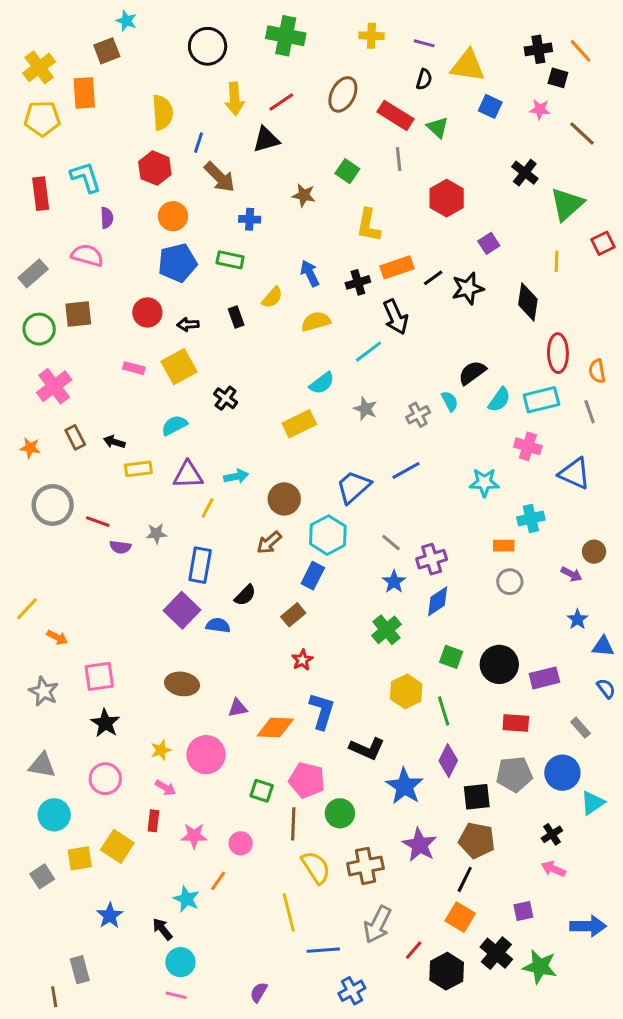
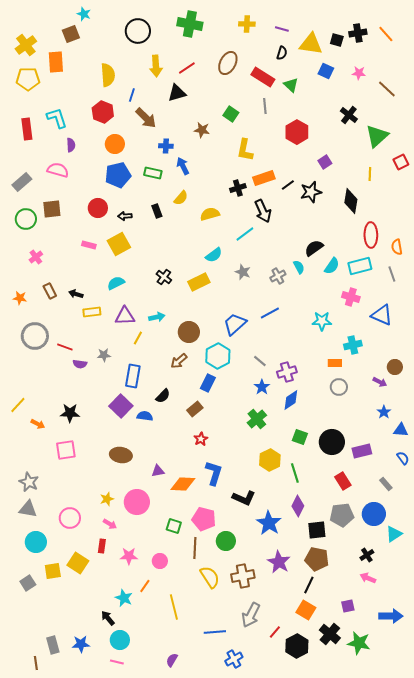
black square: (558, 78) -> (337, 40), moved
blue arrow: (310, 273) -> (183, 166), moved
pink cross: (54, 386) -> (36, 257), size x0.6
black cross: (226, 398) -> (164, 277), moved
gray star: (44, 691) -> (29, 482), moved
black star: (105, 723) -> (70, 413), moved, turned -30
red rectangle: (516, 723) -> (343, 481), turned 54
yellow line: (289, 913) -> (174, 607), moved
blue star: (110, 916) -> (81, 644), moved, turned 30

